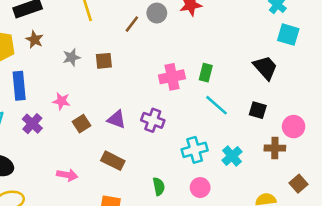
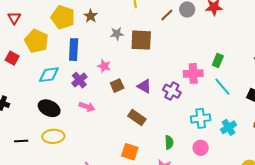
brown square: (104, 61) -> (141, 40), size x1.6
pink cross: (172, 77) -> (193, 73), moved
pink arrow: (67, 175) -> (87, 107), moved

